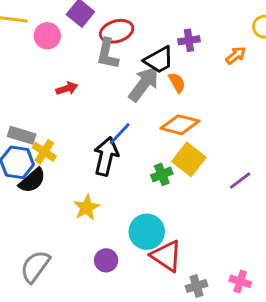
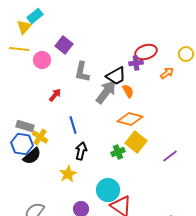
red ellipse: (117, 31) -> (146, 52), moved
red arrow: (67, 89) -> (55, 95), turned -32
blue line: (120, 134) -> (73, 125), moved, turned -60
black arrow: (106, 156) -> (81, 151), moved, size x0.7

